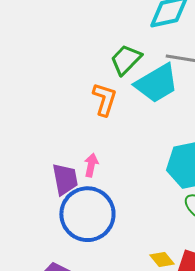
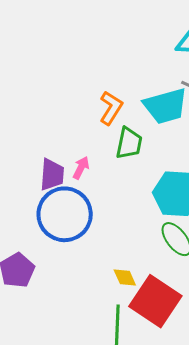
green trapezoid: (126, 60) -> (129, 143), moved, turned 132

